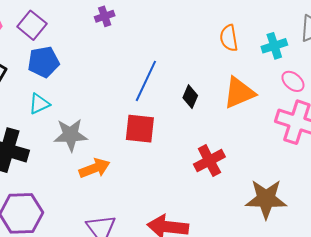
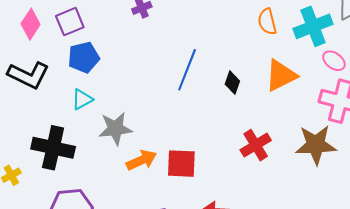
purple square: (32, 25) -> (70, 22), turned 32
cyan cross: (274, 46) -> (313, 26), size x1.5
red square: (140, 129) -> (181, 164), moved
brown star: (266, 199) -> (316, 145), moved

